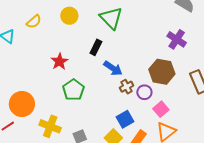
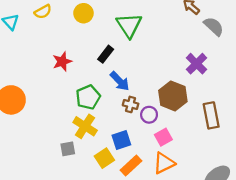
brown cross: (127, 87) -> (131, 104), turned 32
green pentagon: (73, 90) -> (88, 97), moved
yellow cross: (50, 126) -> (85, 126), moved

